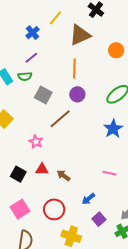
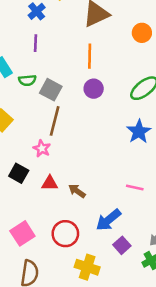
purple line: (31, 58) -> (35, 43), turned -48
green semicircle: (25, 76) -> (27, 80), moved
brown line: (60, 119) -> (55, 121), moved, turned -35
black square: (18, 174) -> (19, 173), moved
blue arrow: (88, 199) -> (108, 220), size x1.5

